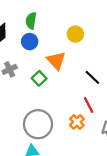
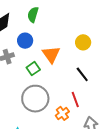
yellow circle: (75, 34) -> (83, 42), moved
blue circle: (30, 42) -> (25, 41), moved
gray circle: (38, 124) -> (35, 99), moved

